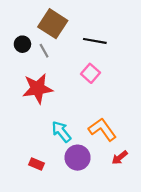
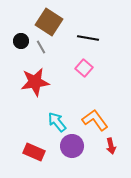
red arrow: (120, 158) -> (111, 146), turned -63
red rectangle: (36, 164) -> (34, 152), size x1.5

